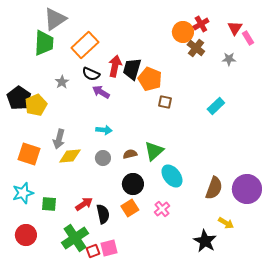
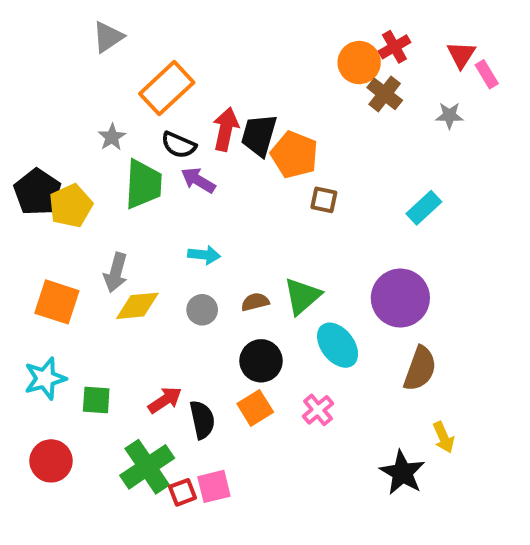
gray triangle: (55, 19) -> (108, 37), size x0.7
green trapezoid: (44, 43) -> (143, 184), moved
gray star: (62, 82) -> (112, 137), moved
purple circle: (247, 189) -> (400, 298), moved
yellow arrow: (226, 223) -> (444, 437), turned 35

